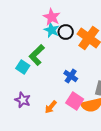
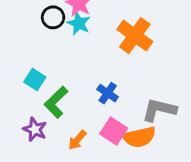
black circle: (66, 32) -> (53, 17), moved
green L-shape: (37, 55) -> (56, 102), moved

